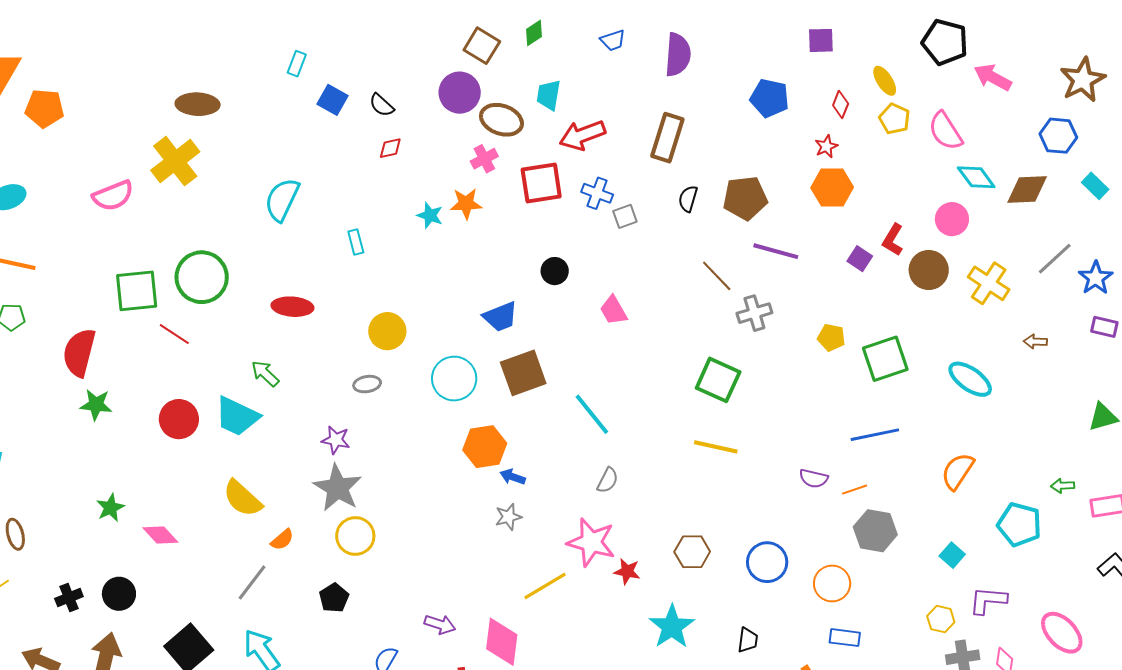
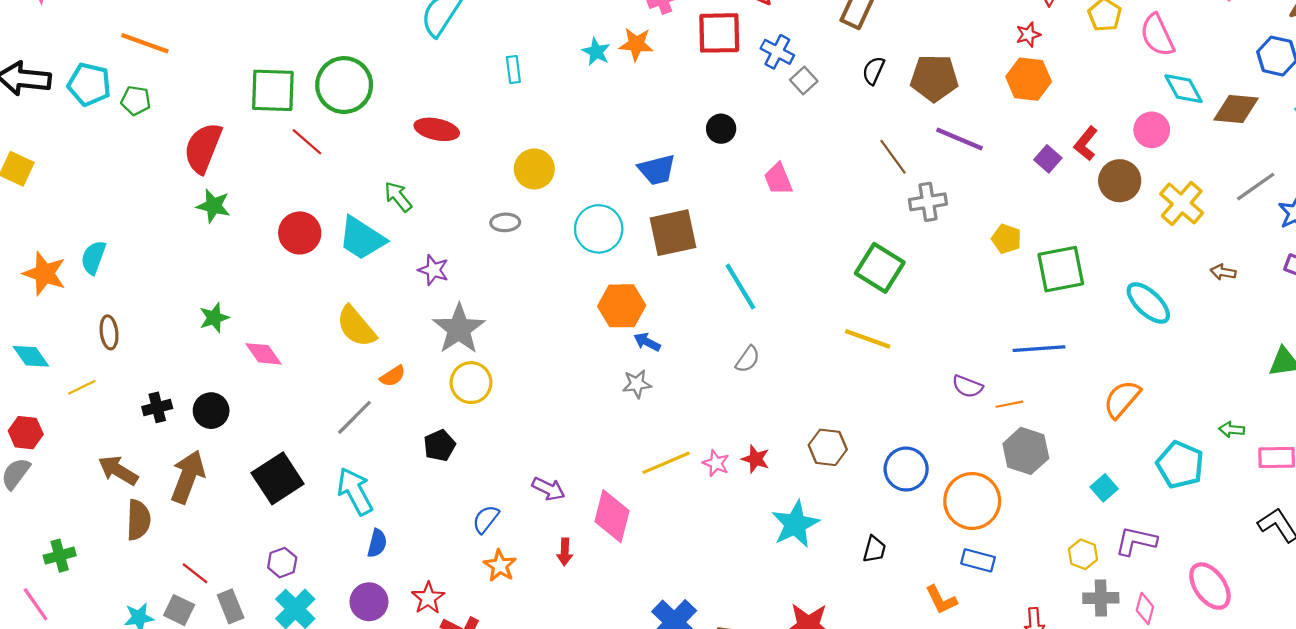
gray square: (625, 216) -> (804, 80), turned -30
purple star: (336, 440) -> (433, 270), moved
pink star: (591, 542) -> (716, 463), moved, size x0.5
orange circle: (832, 583) -> (972, 501), size x1.4

